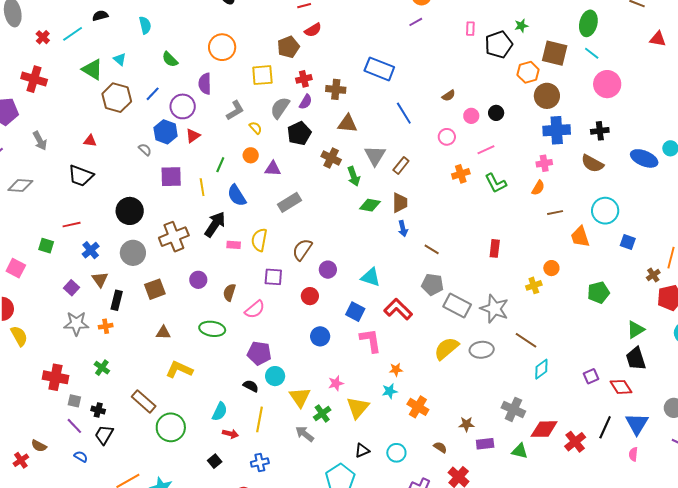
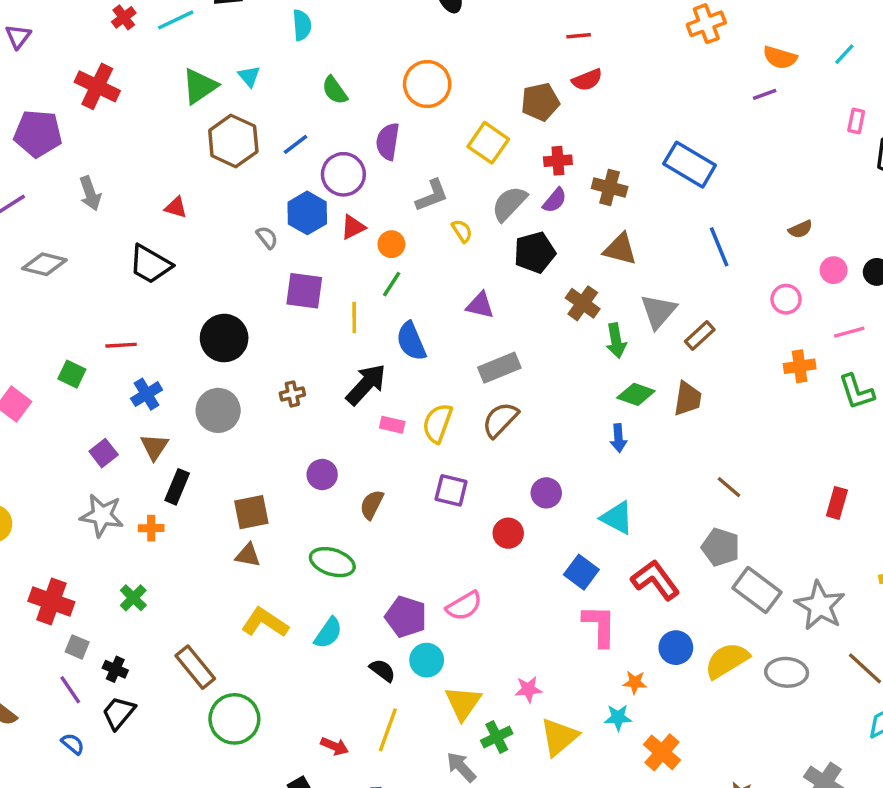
green triangle: (92, 69) -> (200, 86), turned 45
yellow square: (262, 75) -> (488, 143), turned 30
orange circle: (251, 155) -> (391, 244), moved
blue arrow: (403, 229) -> (618, 438), moved
brown cross: (174, 237) -> (292, 394), size x0.5
brown semicircle: (302, 250) -> (500, 420), moved
brown square: (155, 289) -> (251, 512), moved
pink semicircle: (255, 309) -> (464, 606), moved
blue circle: (320, 336) -> (676, 648), moved
cyan semicircle: (220, 412) -> (328, 633), moved

